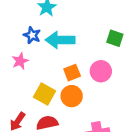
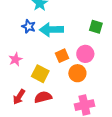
pink star: (20, 61) -> (15, 59), moved
orange circle: (72, 96) -> (77, 73), moved

